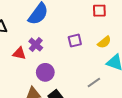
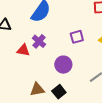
purple circle: (45, 72) -> (63, 65), moved

